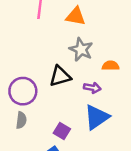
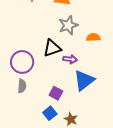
gray star: (81, 49) -> (68, 25), turned 30
purple arrow: (92, 88) -> (70, 59), moved

